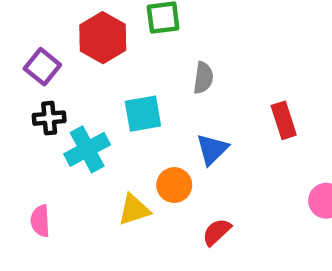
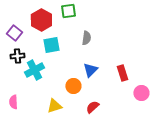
cyan square: (143, 114) -> (51, 45), moved
red rectangle: (284, 120) -> (122, 73), moved
yellow triangle: (134, 210) -> (54, 106), moved

